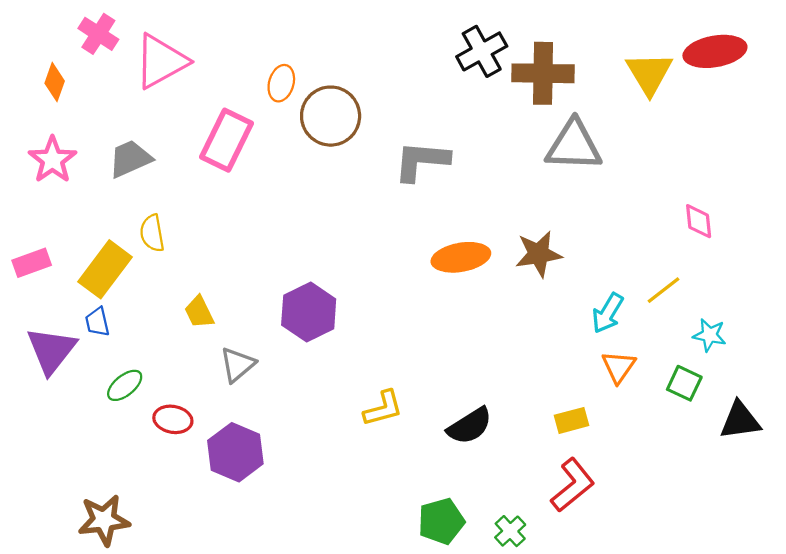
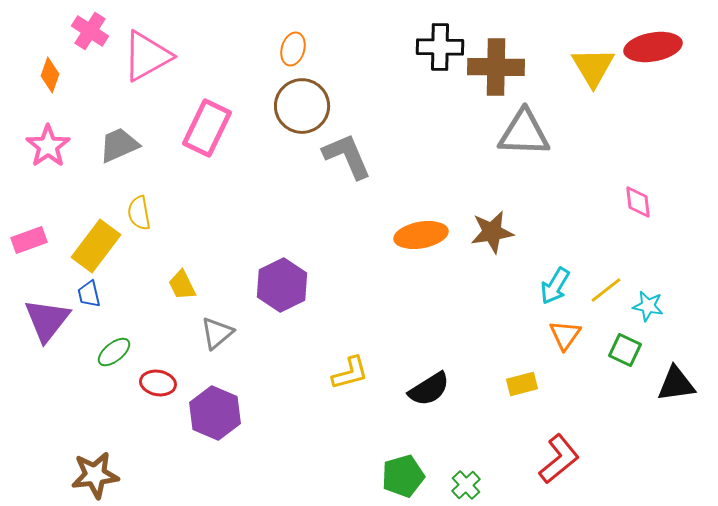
black cross: (482, 51) -> (440, 47), turned 30
orange ellipse: (281, 83) -> (293, 49), moved
gray L-shape: (421, 161) -> (347, 156), moved, turned 62
yellow line: (663, 290) -> (606, 290), moved
red L-shape: (573, 485) -> (559, 459), moved

